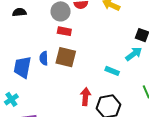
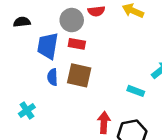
blue trapezoid: (22, 67) -> (48, 46), moved
cyan cross: (11, 99) -> (27, 110), moved

